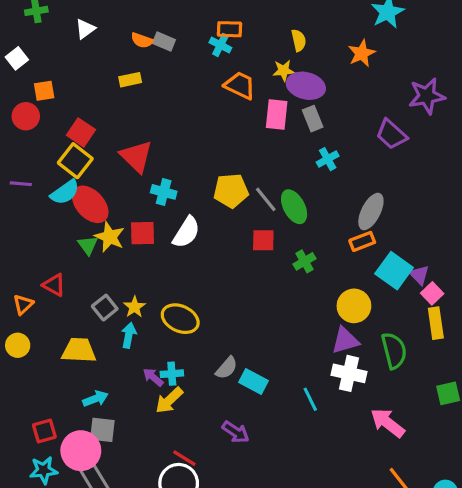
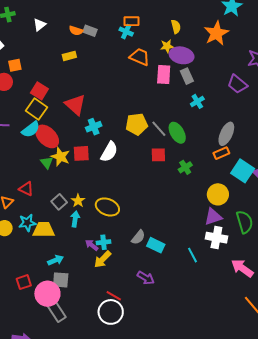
orange star: (362, 53) -> (216, 33), size x1.4
cyan cross: (164, 192) -> (94, 127), turned -35
cyan star: (44, 470) -> (27, 223), moved

